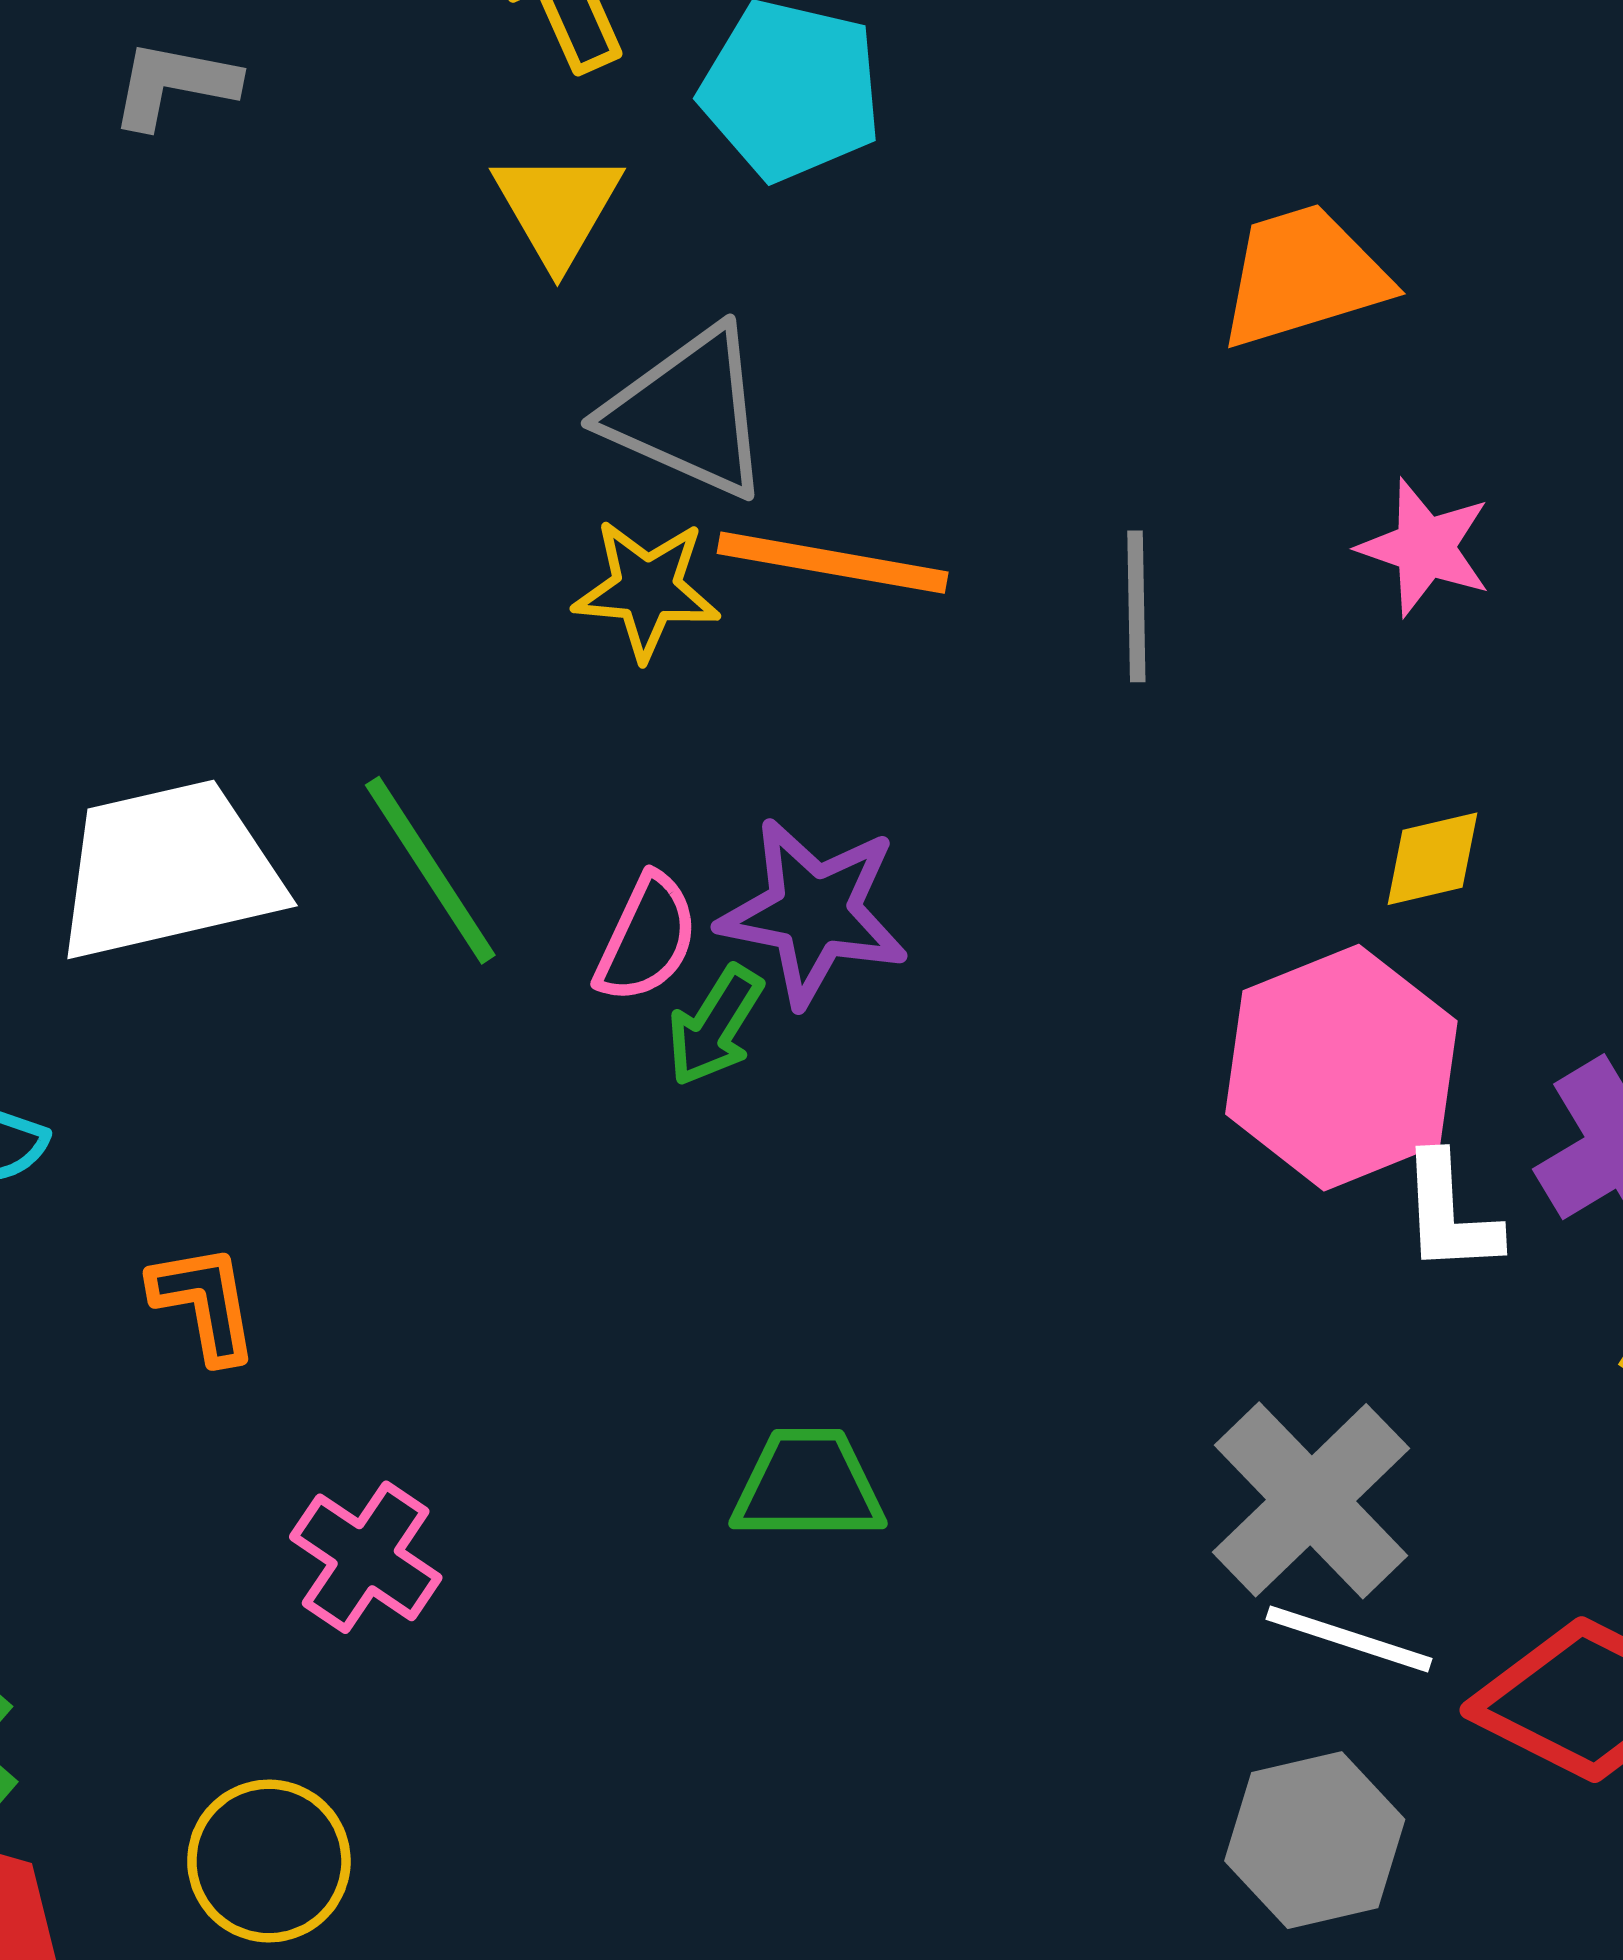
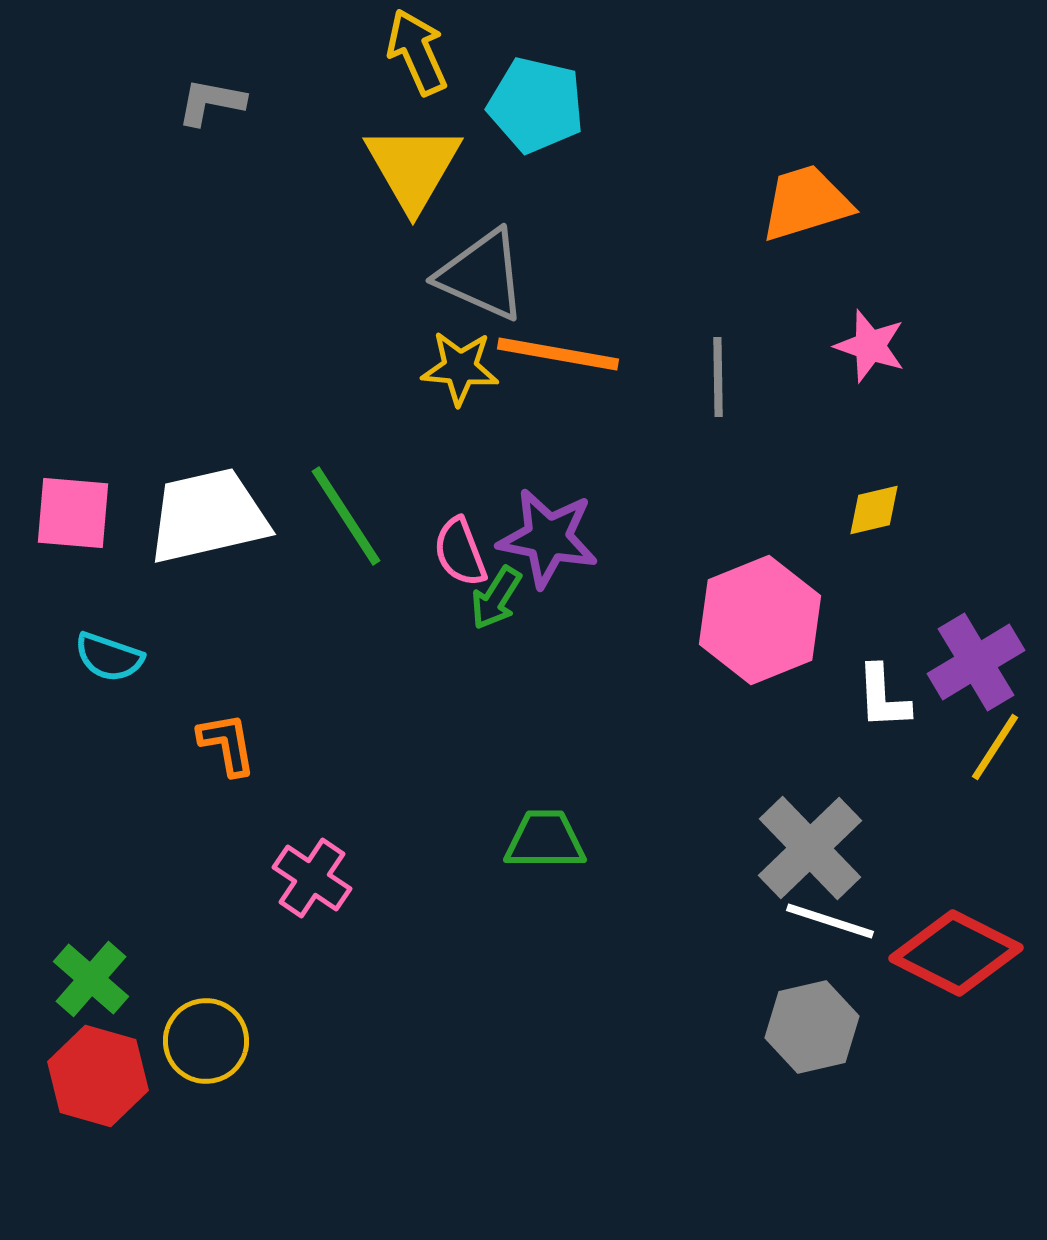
yellow triangle: (557, 208) -> (413, 167), size x1.4
pink semicircle: (647, 938) -> (460, 552), turned 134
pink hexagon: (1341, 1068) -> (760, 620), moved
yellow circle: (269, 1861) -> (206, 1041), moved

